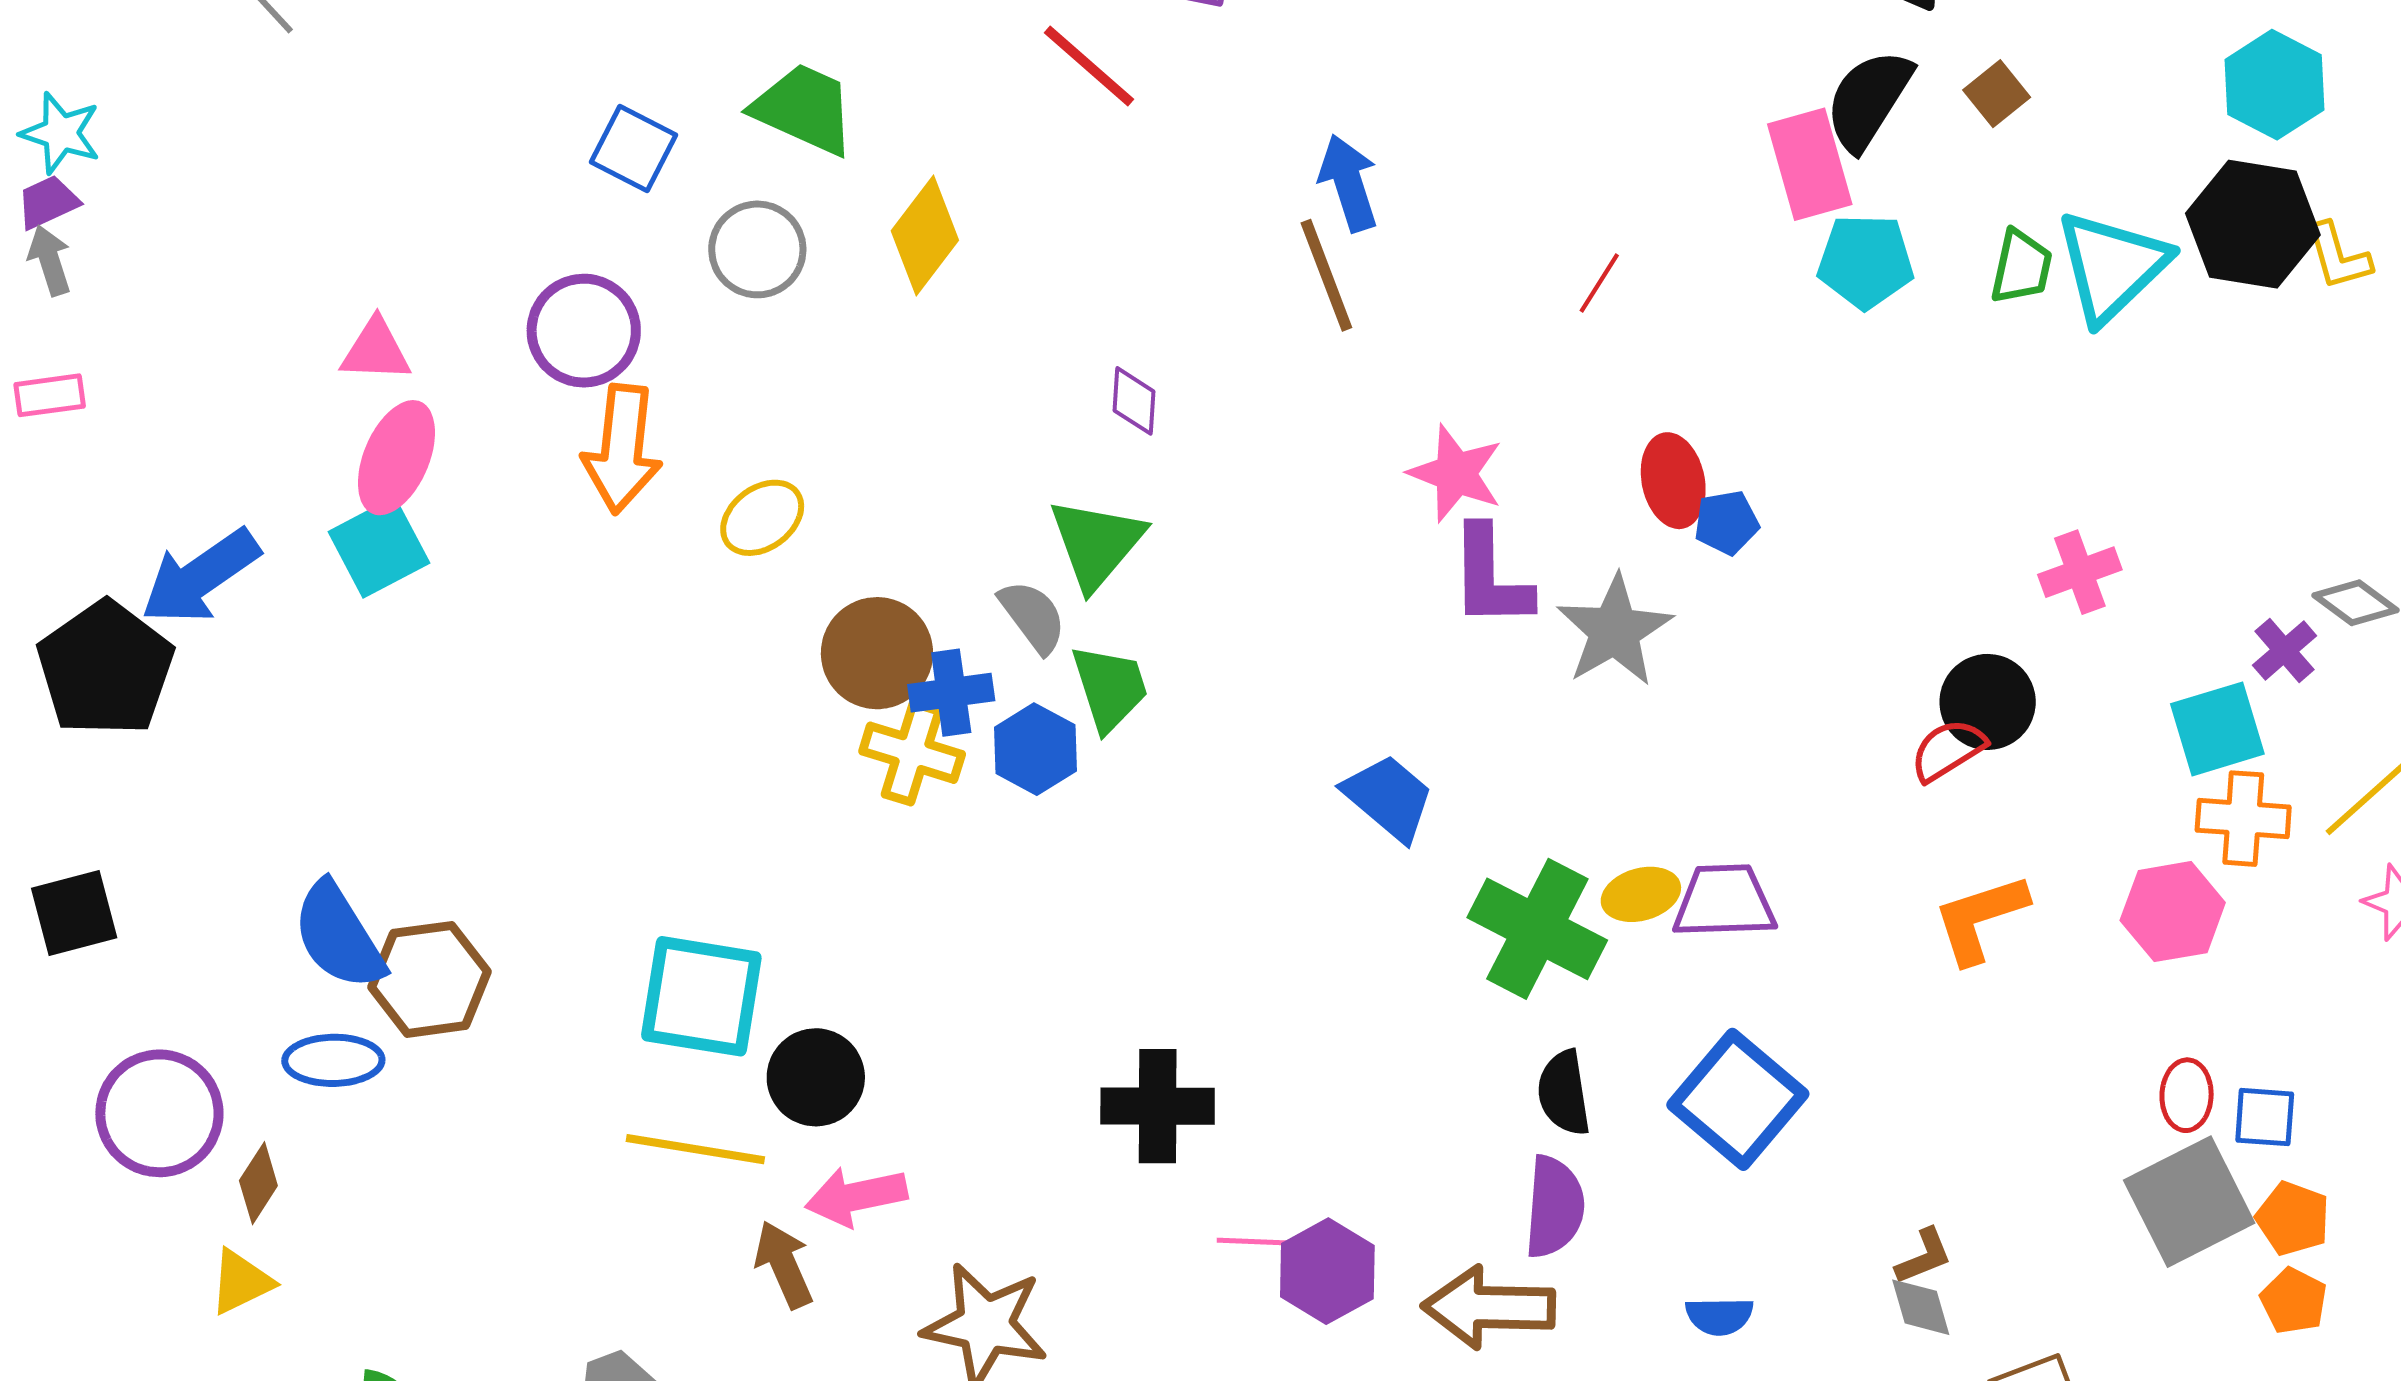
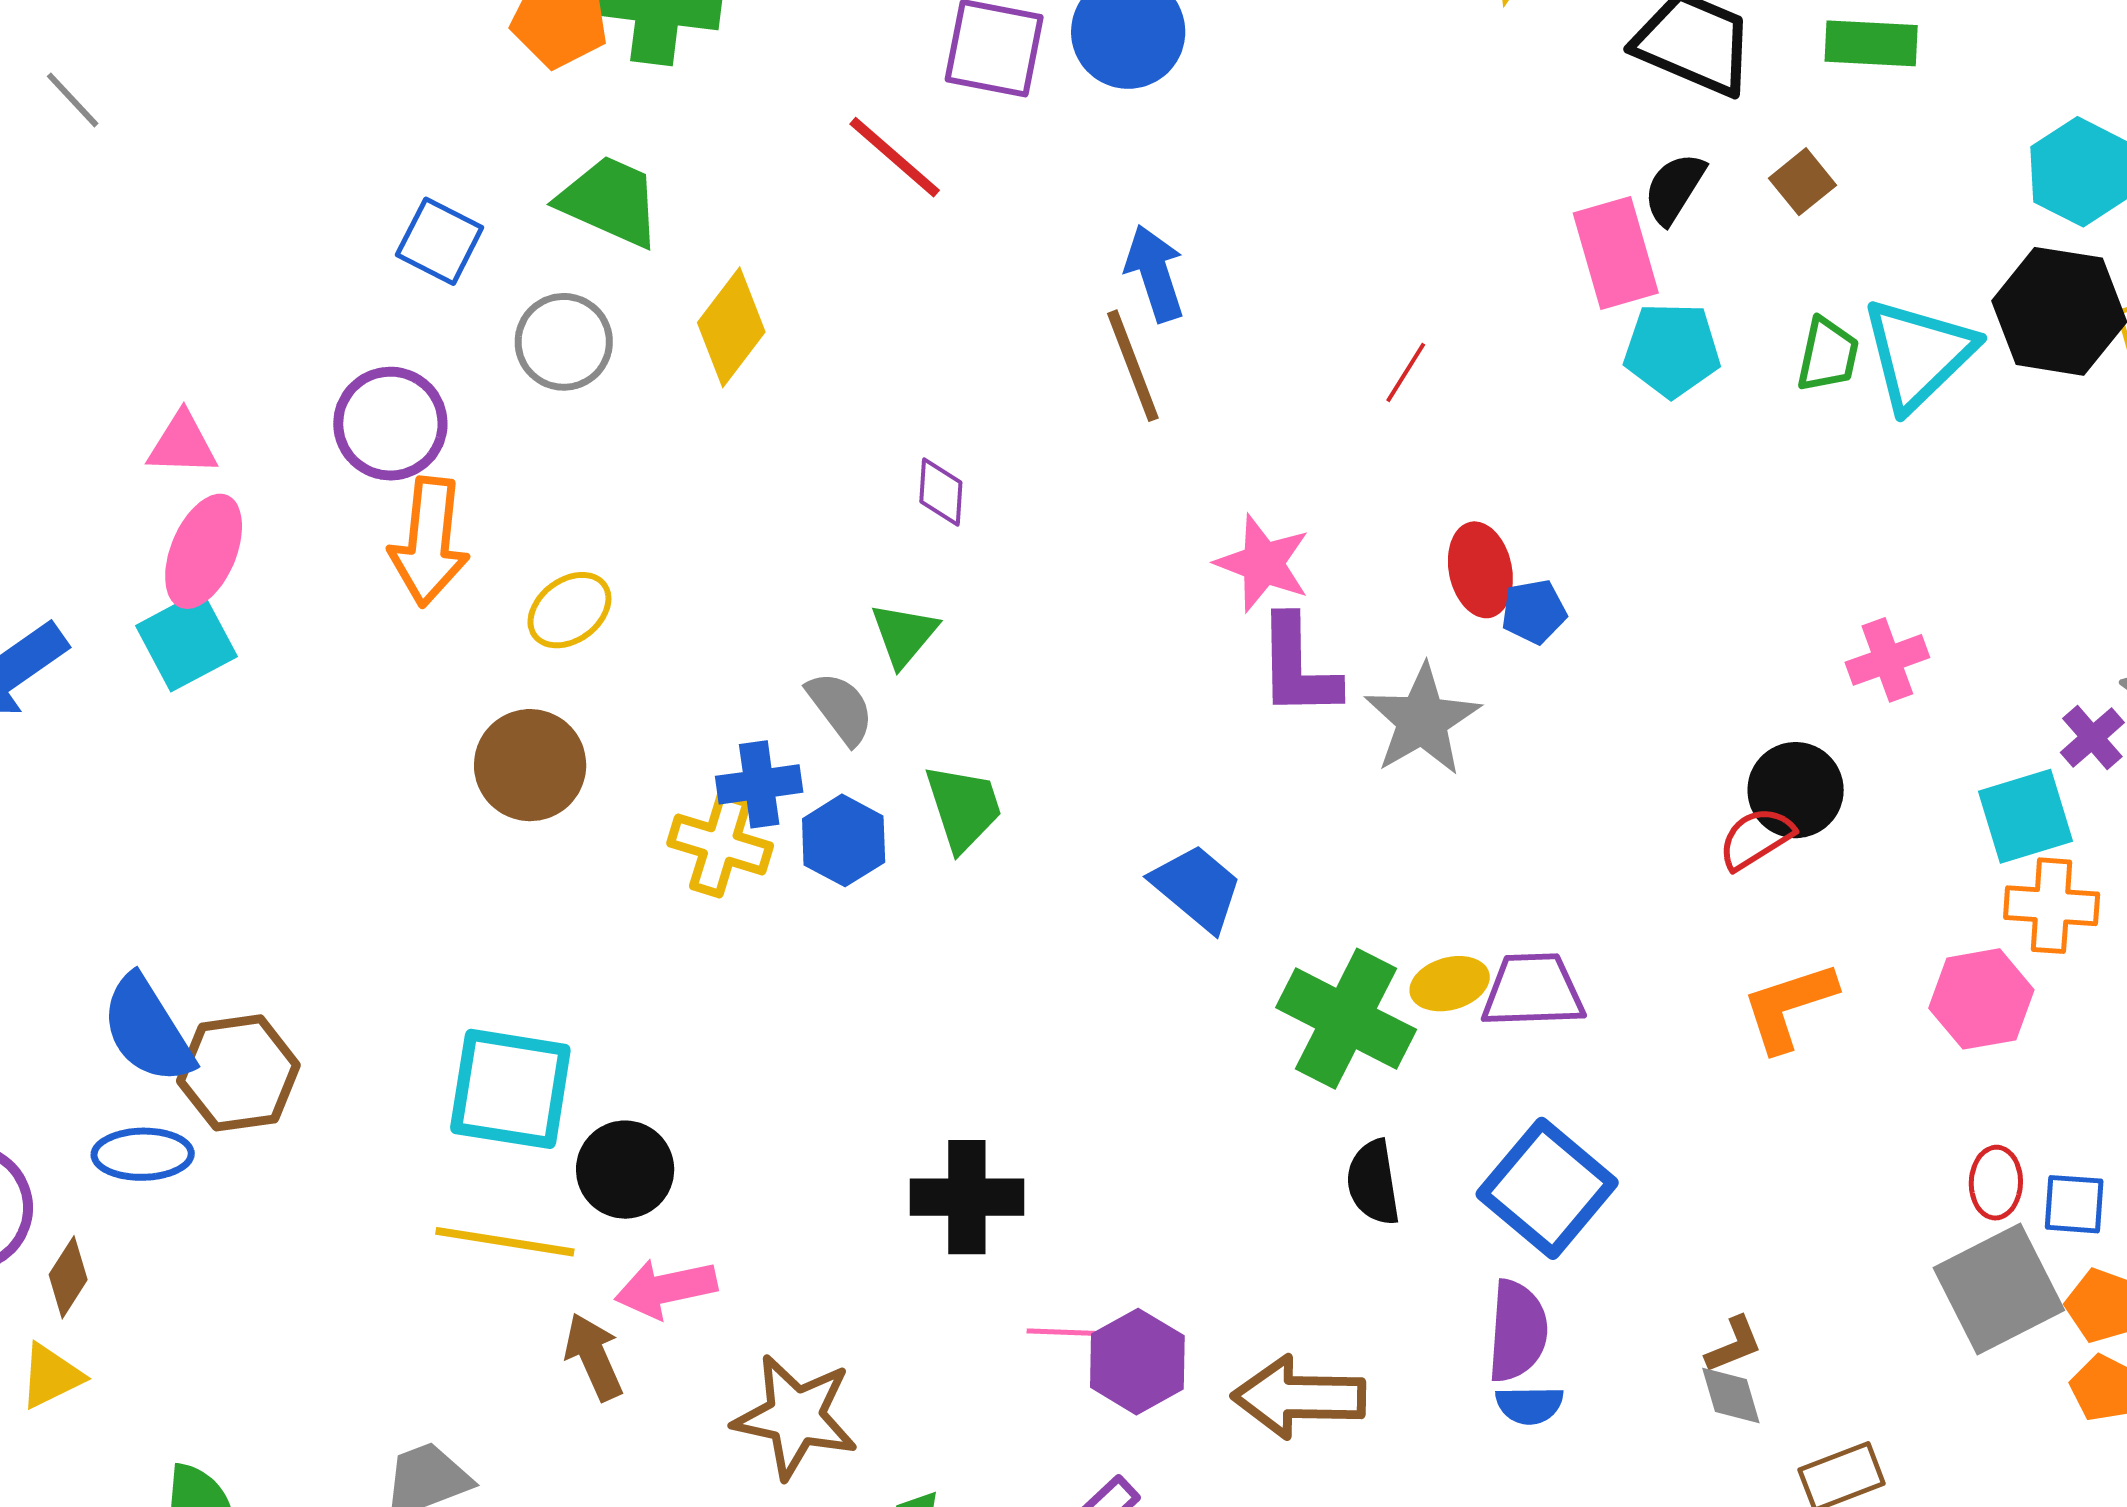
black semicircle: (1868, 100) -> (1674, 188), size x0.7
green triangle: (1097, 543) -> (904, 635), size x0.7
brown circle: (877, 653) -> (530, 765), moved
green trapezoid: (1110, 688) -> (963, 808), moved
purple semicircle: (1554, 1207) -> (1517, 1331), moved

